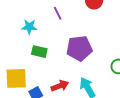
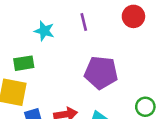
green rectangle: (39, 52) -> (24, 63), moved, turned -35

